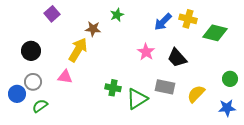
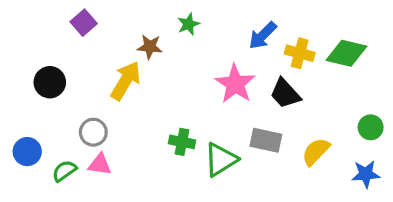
yellow cross: (188, 19) -> (300, 53), moved
pink star: (146, 52) -> (235, 84), size x1.4
pink triangle: (65, 77) -> (100, 164), moved
gray circle: (33, 82) -> (93, 132), moved

